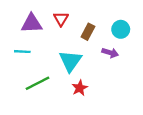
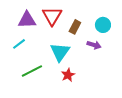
red triangle: (61, 19) -> (52, 16), size x1.5
cyan line: (22, 52) -> (19, 44), turned -40

